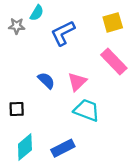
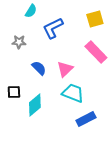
gray star: (17, 26) -> (19, 42), moved
cyan diamond: (25, 147) -> (35, 105), moved
blue rectangle: (63, 148) -> (86, 119), moved

